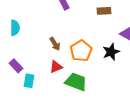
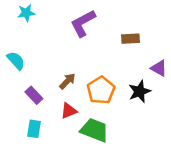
cyan semicircle: (15, 28) -> (16, 61), turned -42
brown arrow: (55, 44) -> (67, 81), turned -104
purple rectangle: (16, 66) -> (34, 95), moved

